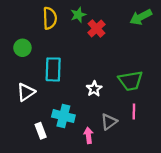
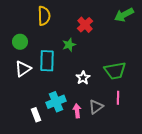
green star: (78, 15) -> (69, 45), moved
white triangle: (26, 92) -> (23, 69), moved
cyan cross: (63, 116) -> (56, 102), turned -36
pink arrow: (88, 135) -> (77, 111), moved

